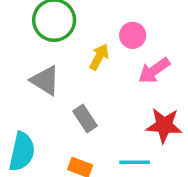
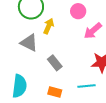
yellow arrow: (99, 57) -> (49, 26), moved

